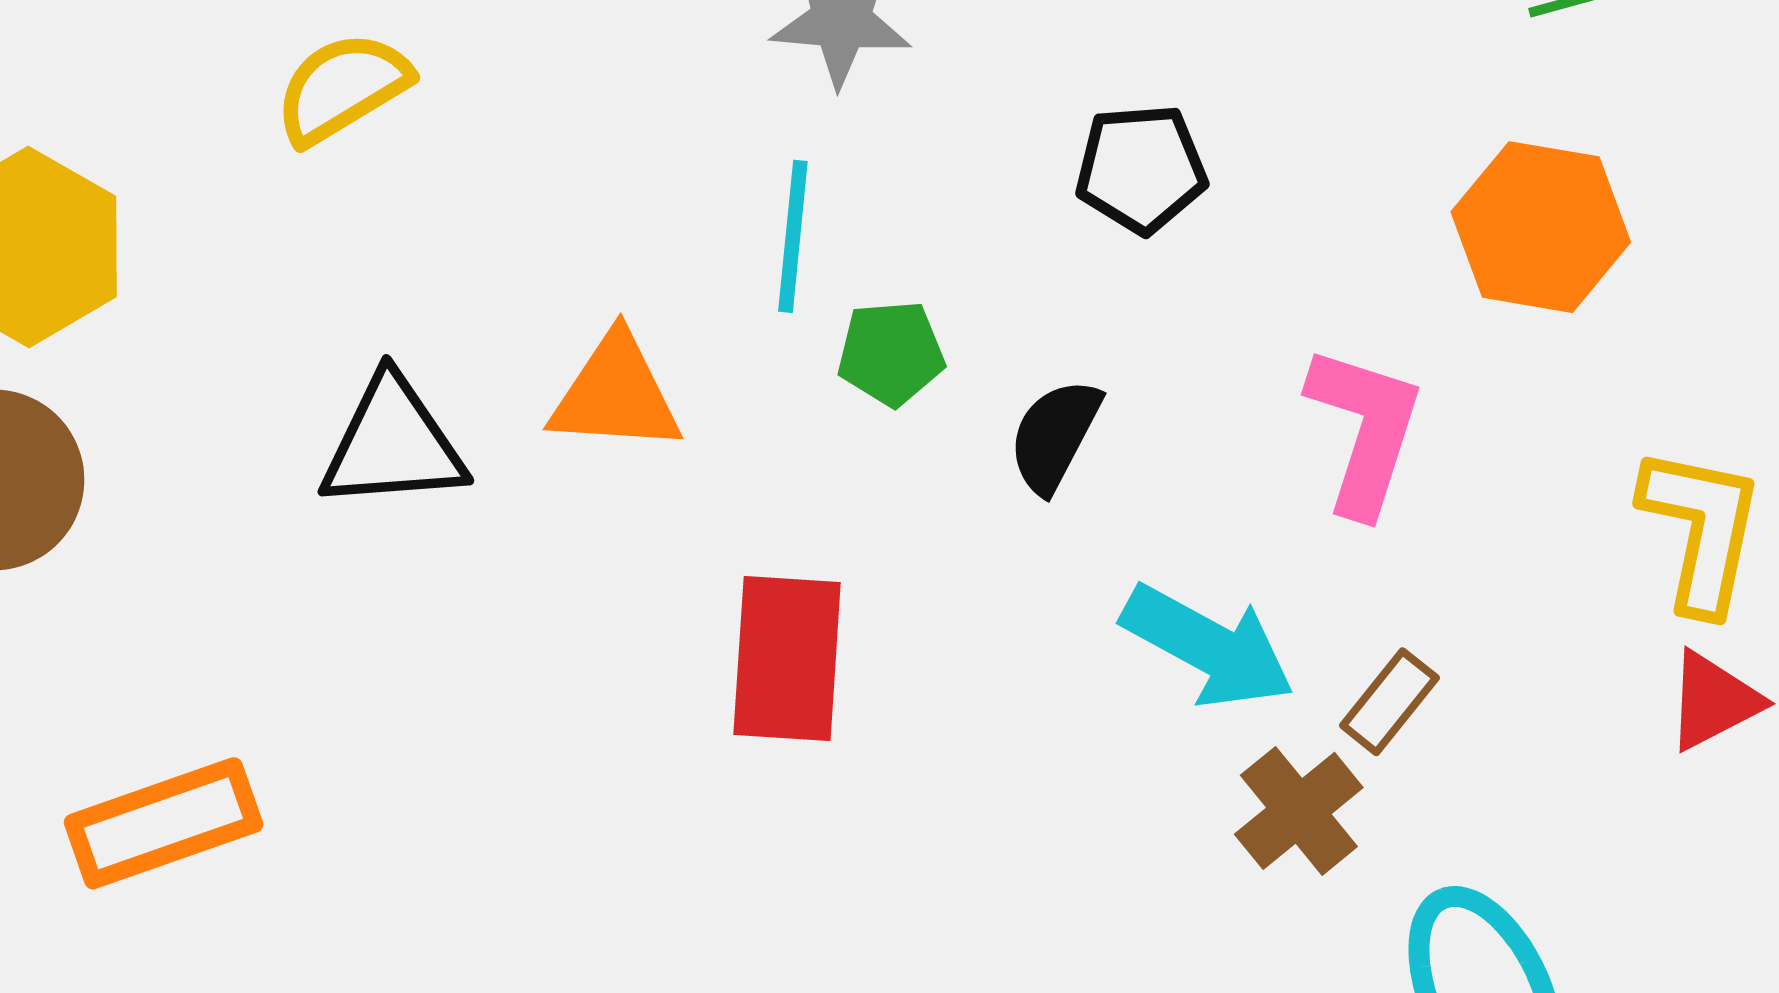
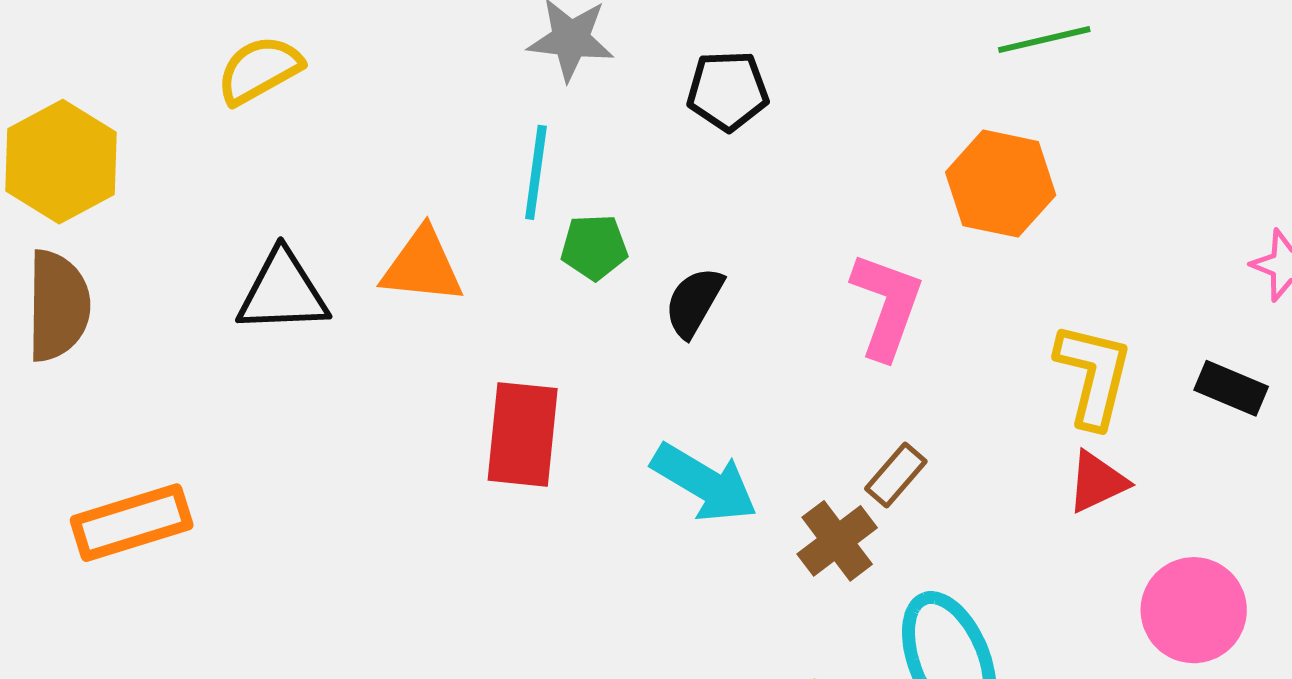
black pentagon: (1141, 169) -> (728, 91), moved
cyan arrow: (1208, 646) -> (704, 483), moved

